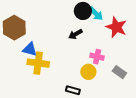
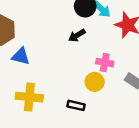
yellow cross: (38, 63) -> (29, 97), moved

